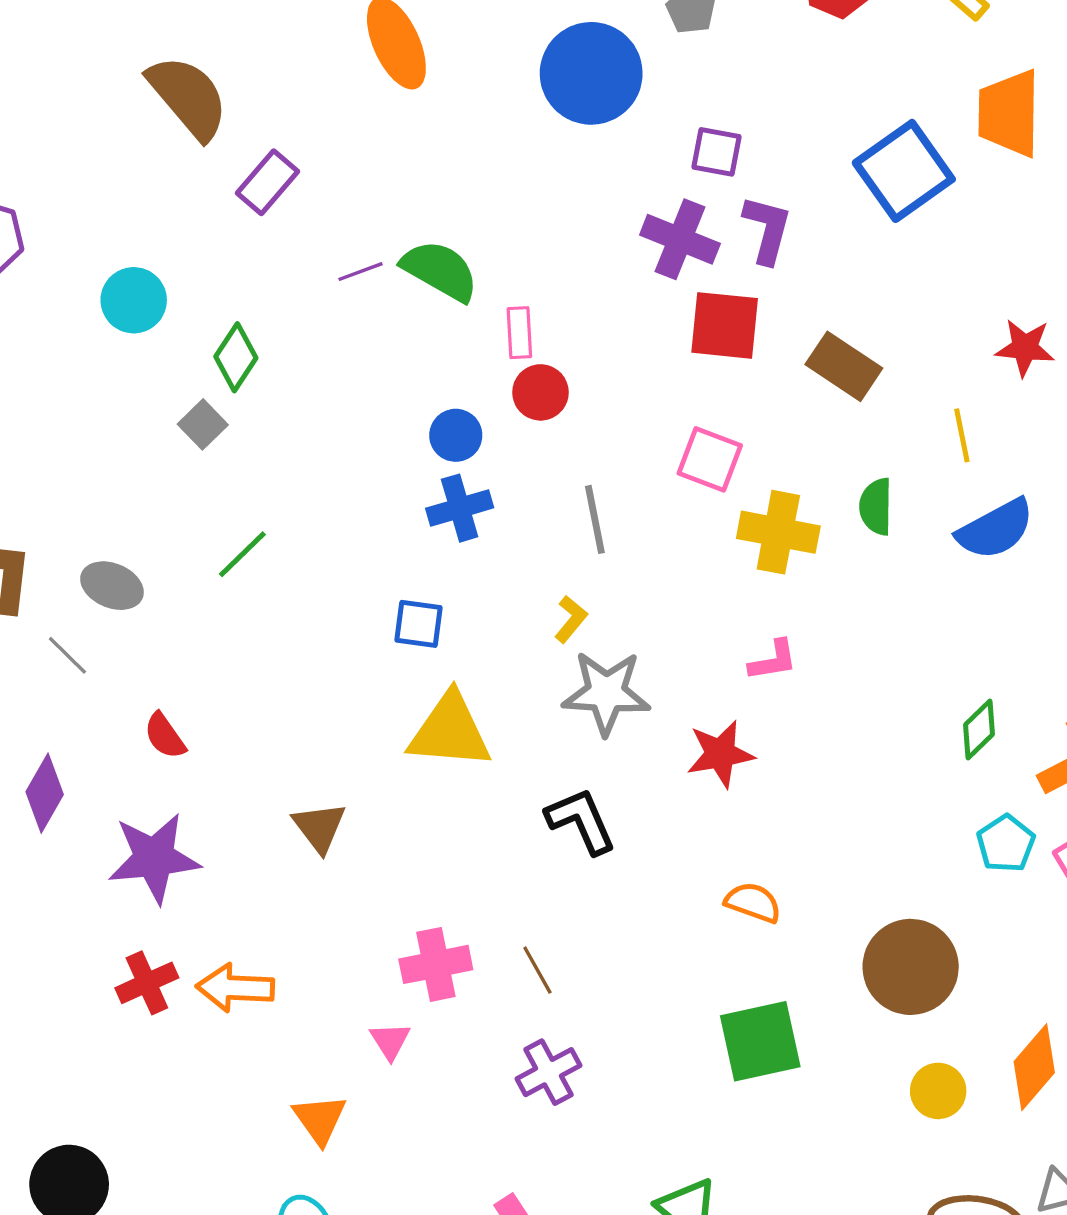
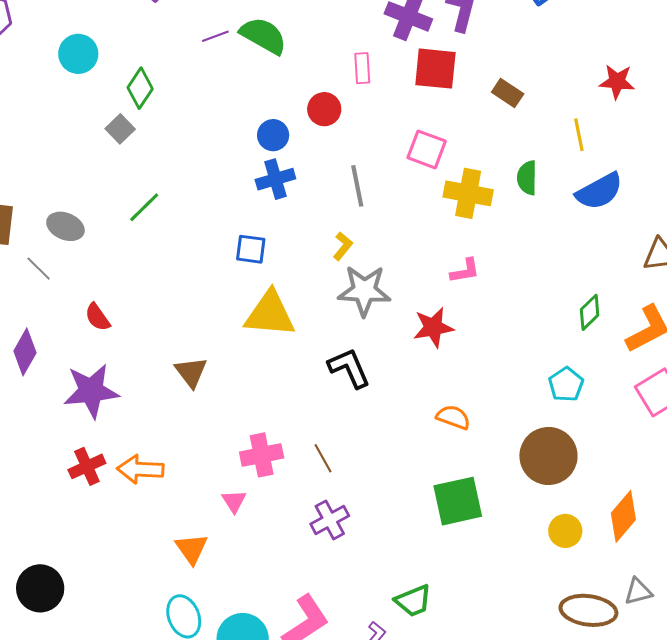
pink rectangle: (519, 333) -> (362, 68), moved
brown rectangle: (844, 366) -> (508, 93), size x0.7
cyan pentagon: (1006, 844) -> (566, 384), moved

